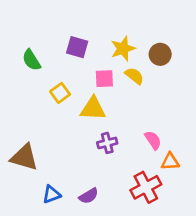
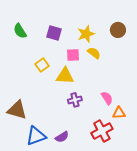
brown circle: (160, 54) -> (118, 30), moved
green semicircle: (31, 60) -> (20, 31), moved
blue triangle: (51, 194) -> (36, 136), size x1.5

